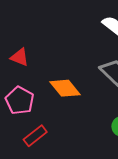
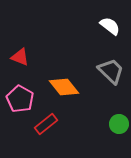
red rectangle: (35, 136) -> (46, 124), moved

